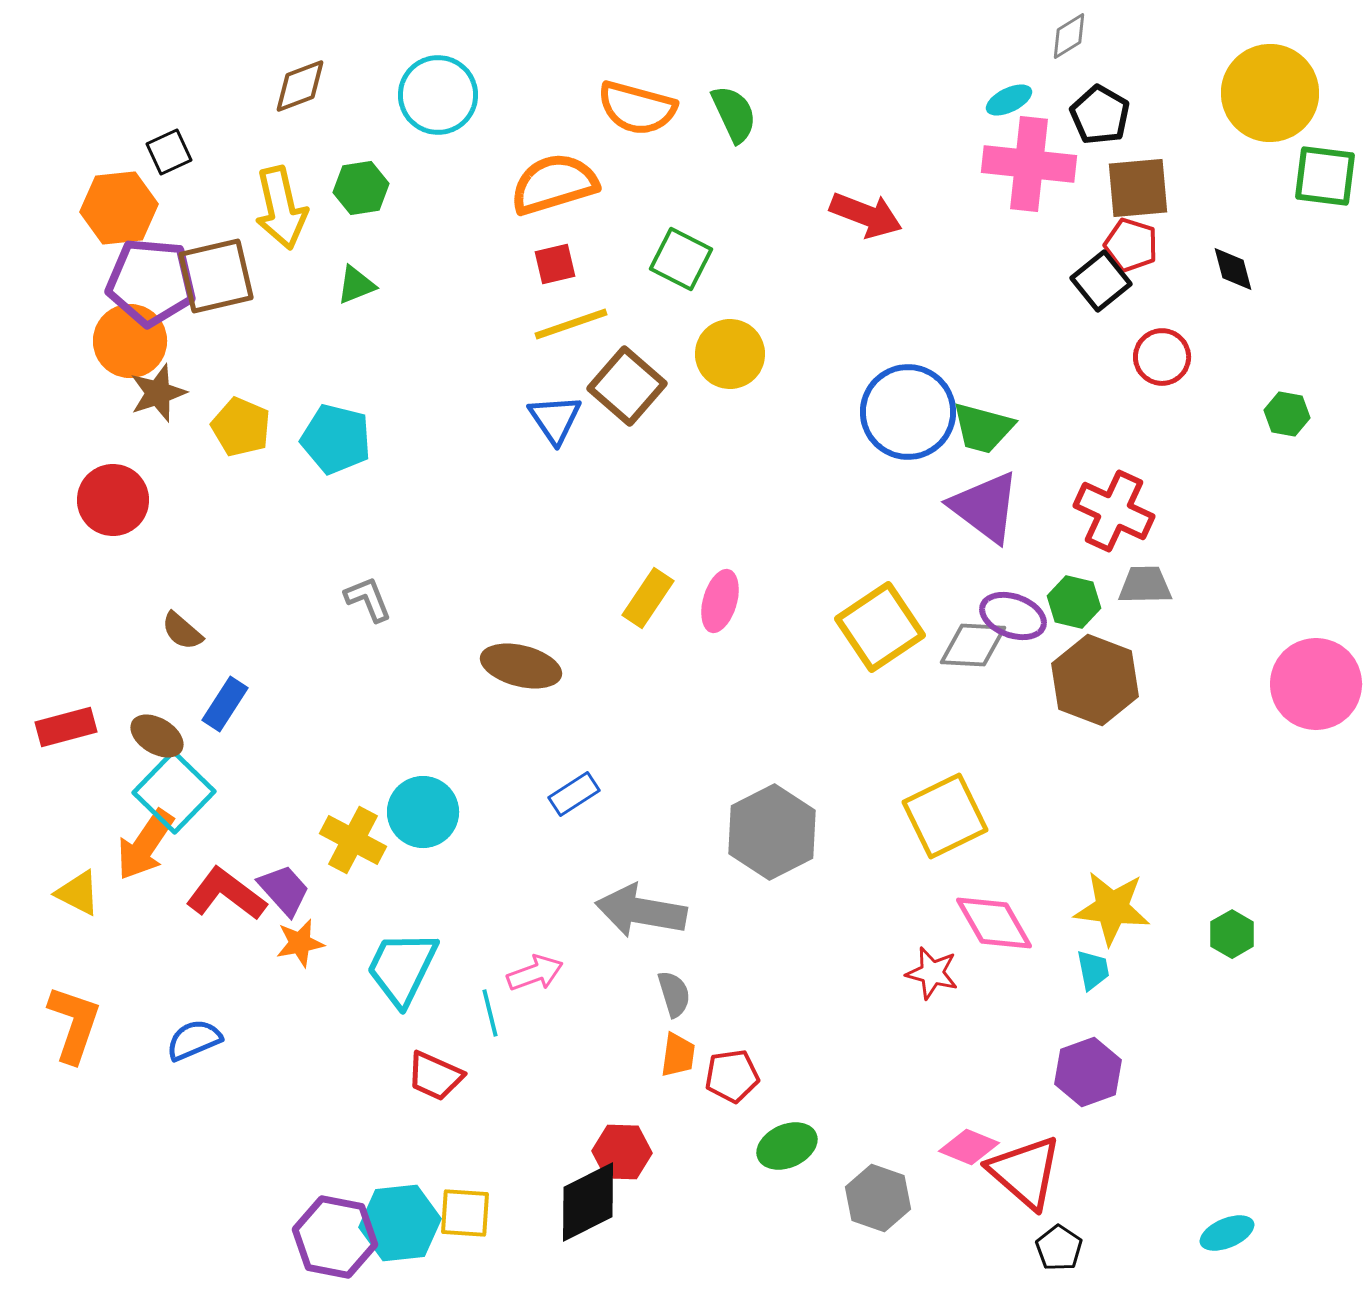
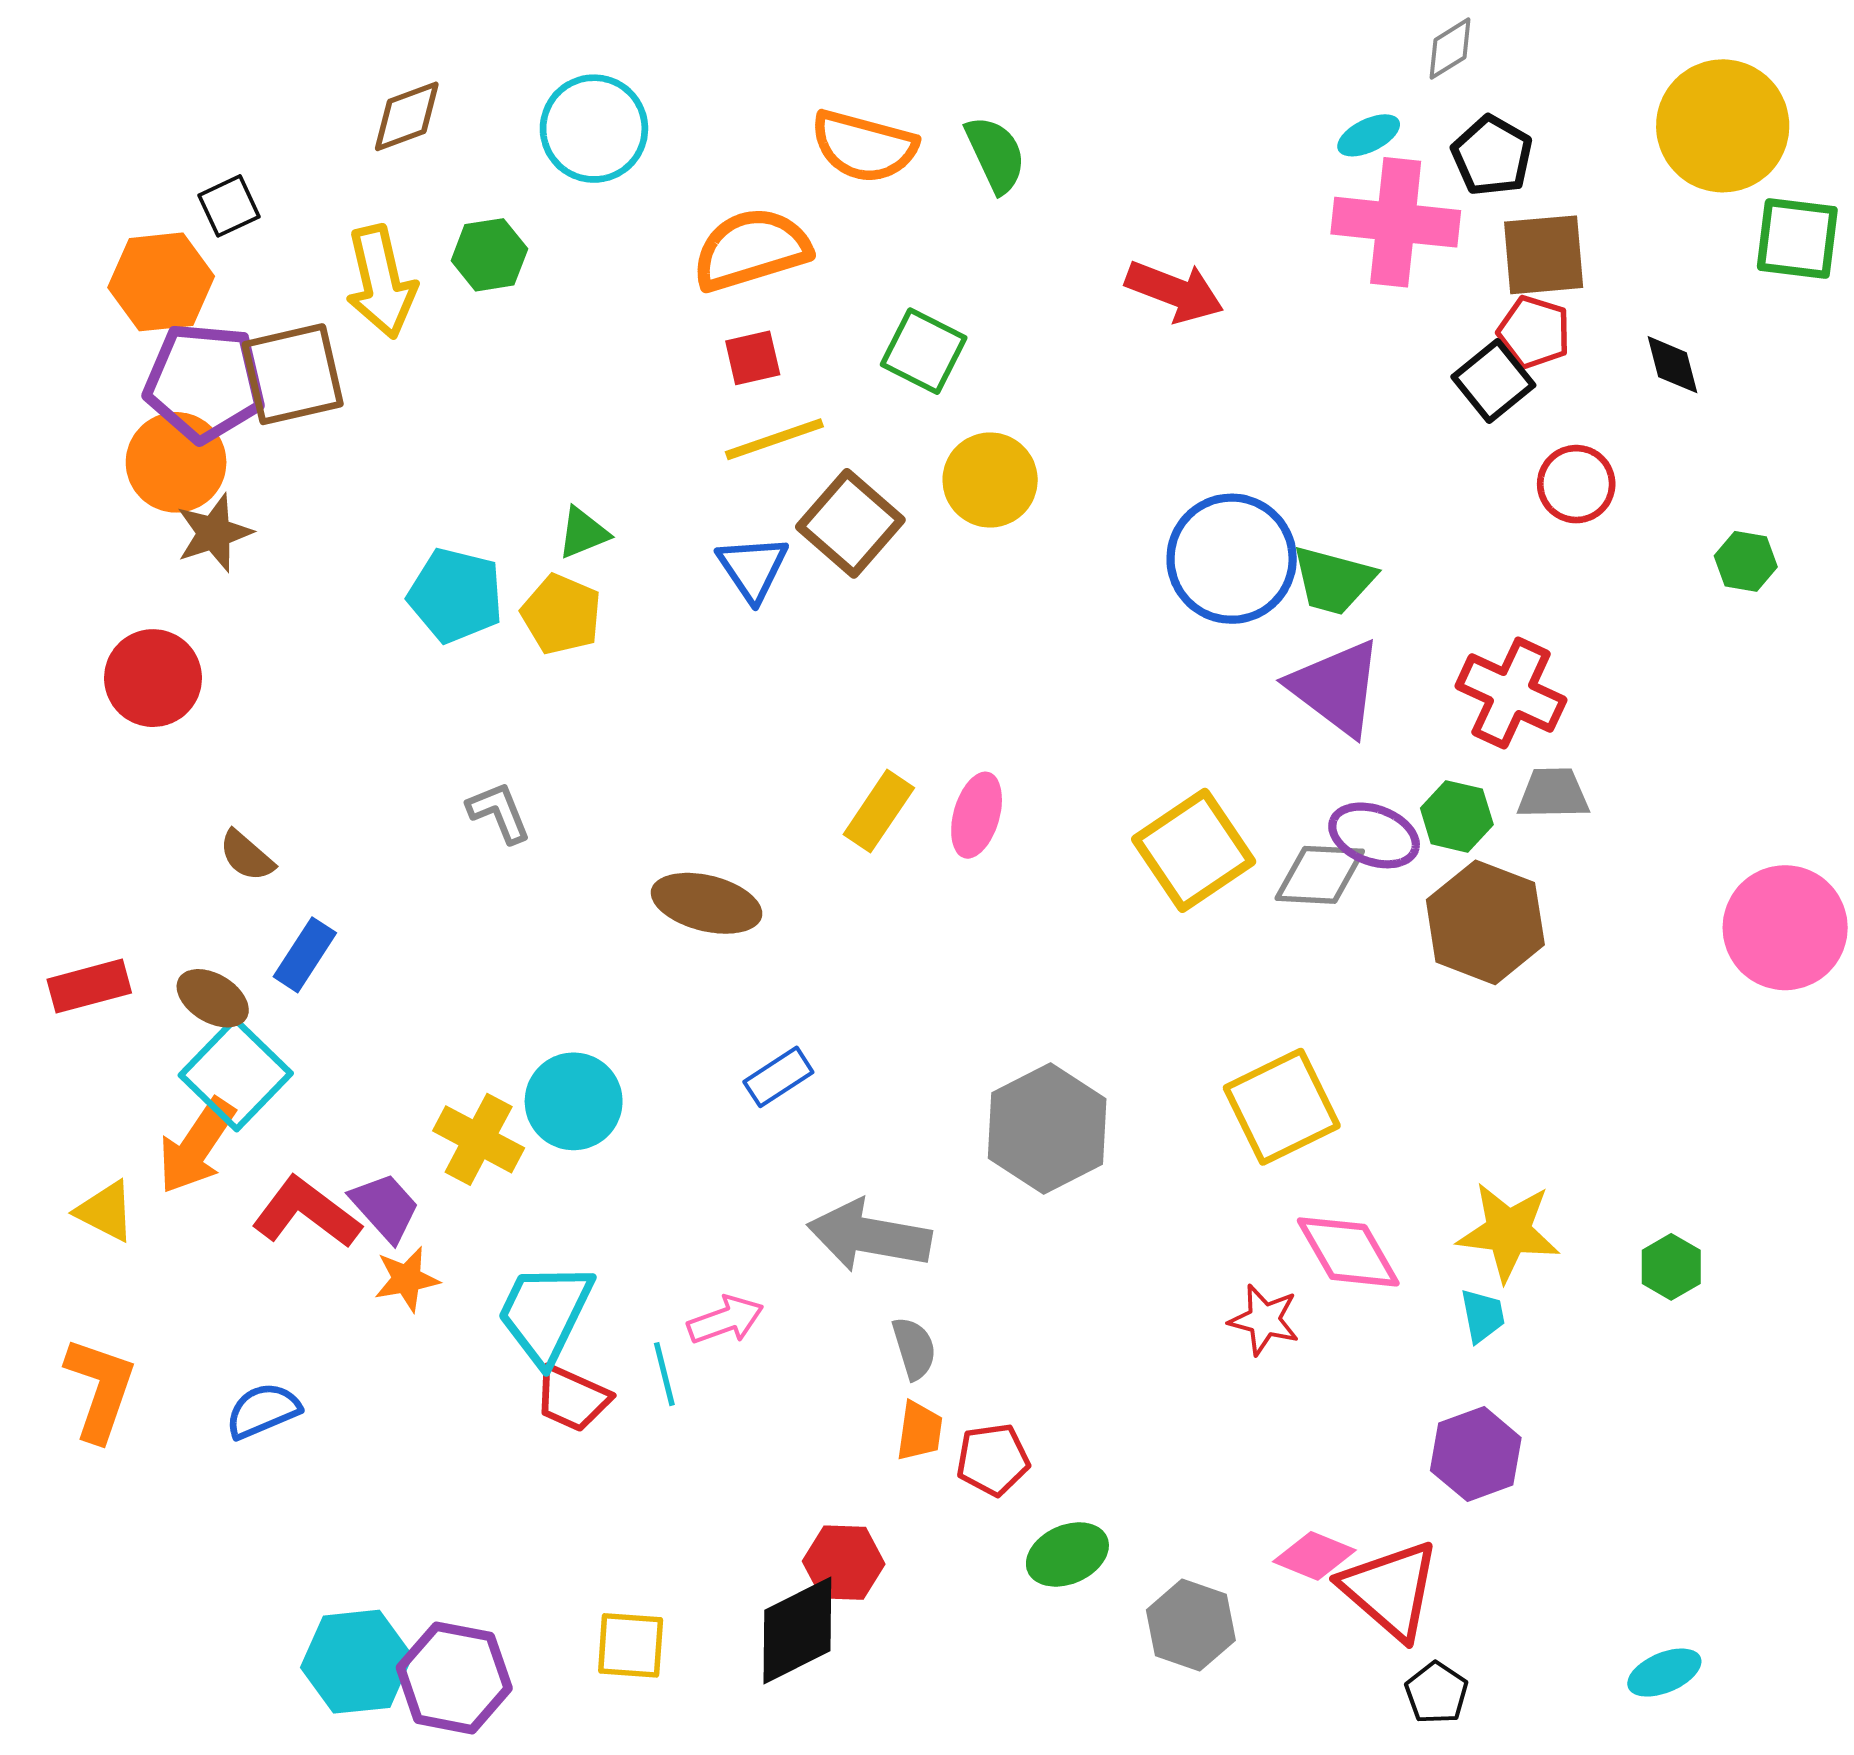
green triangle: (356, 285) -> (583, 533), moved
yellow pentagon: (241, 427) -> (561, 614), moved
red trapezoid: (435, 1076) -> (572, 1398), moved
cyan hexagon: (400, 1223) -> (357, 1662), moved

